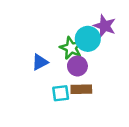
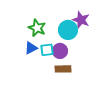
green star: (71, 48) -> (37, 28), moved
cyan square: (61, 93) -> (47, 50), moved

